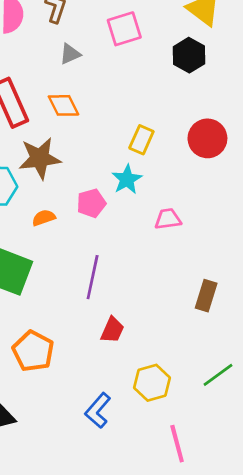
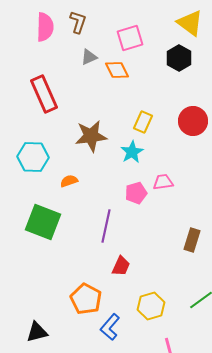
orange diamond: (64, 105) -> (117, 70), moved
brown star: (40, 158) -> (91, 136), moved
pink pentagon: (91, 203) -> (136, 193), moved
orange pentagon: (33, 351) -> (86, 299), moved

